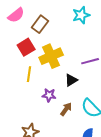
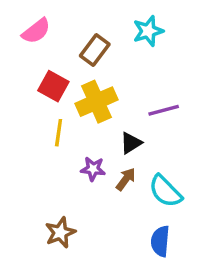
brown rectangle: (40, 24) -> (95, 50), moved
red square: (26, 47) -> (53, 86), turned -30
brown arrow: (66, 109) -> (126, 179), moved

